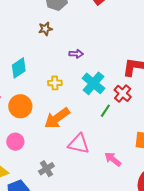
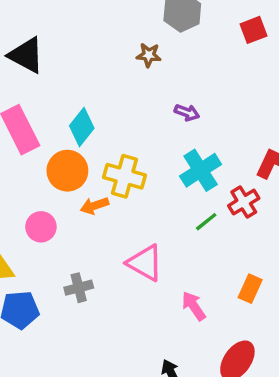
cyan diamond: (19, 68) -> (82, 127), moved, turned -35
yellow cross: (55, 83) -> (124, 176), moved, size x1.6
orange arrow: (57, 118) -> (94, 206), moved, size x0.6

